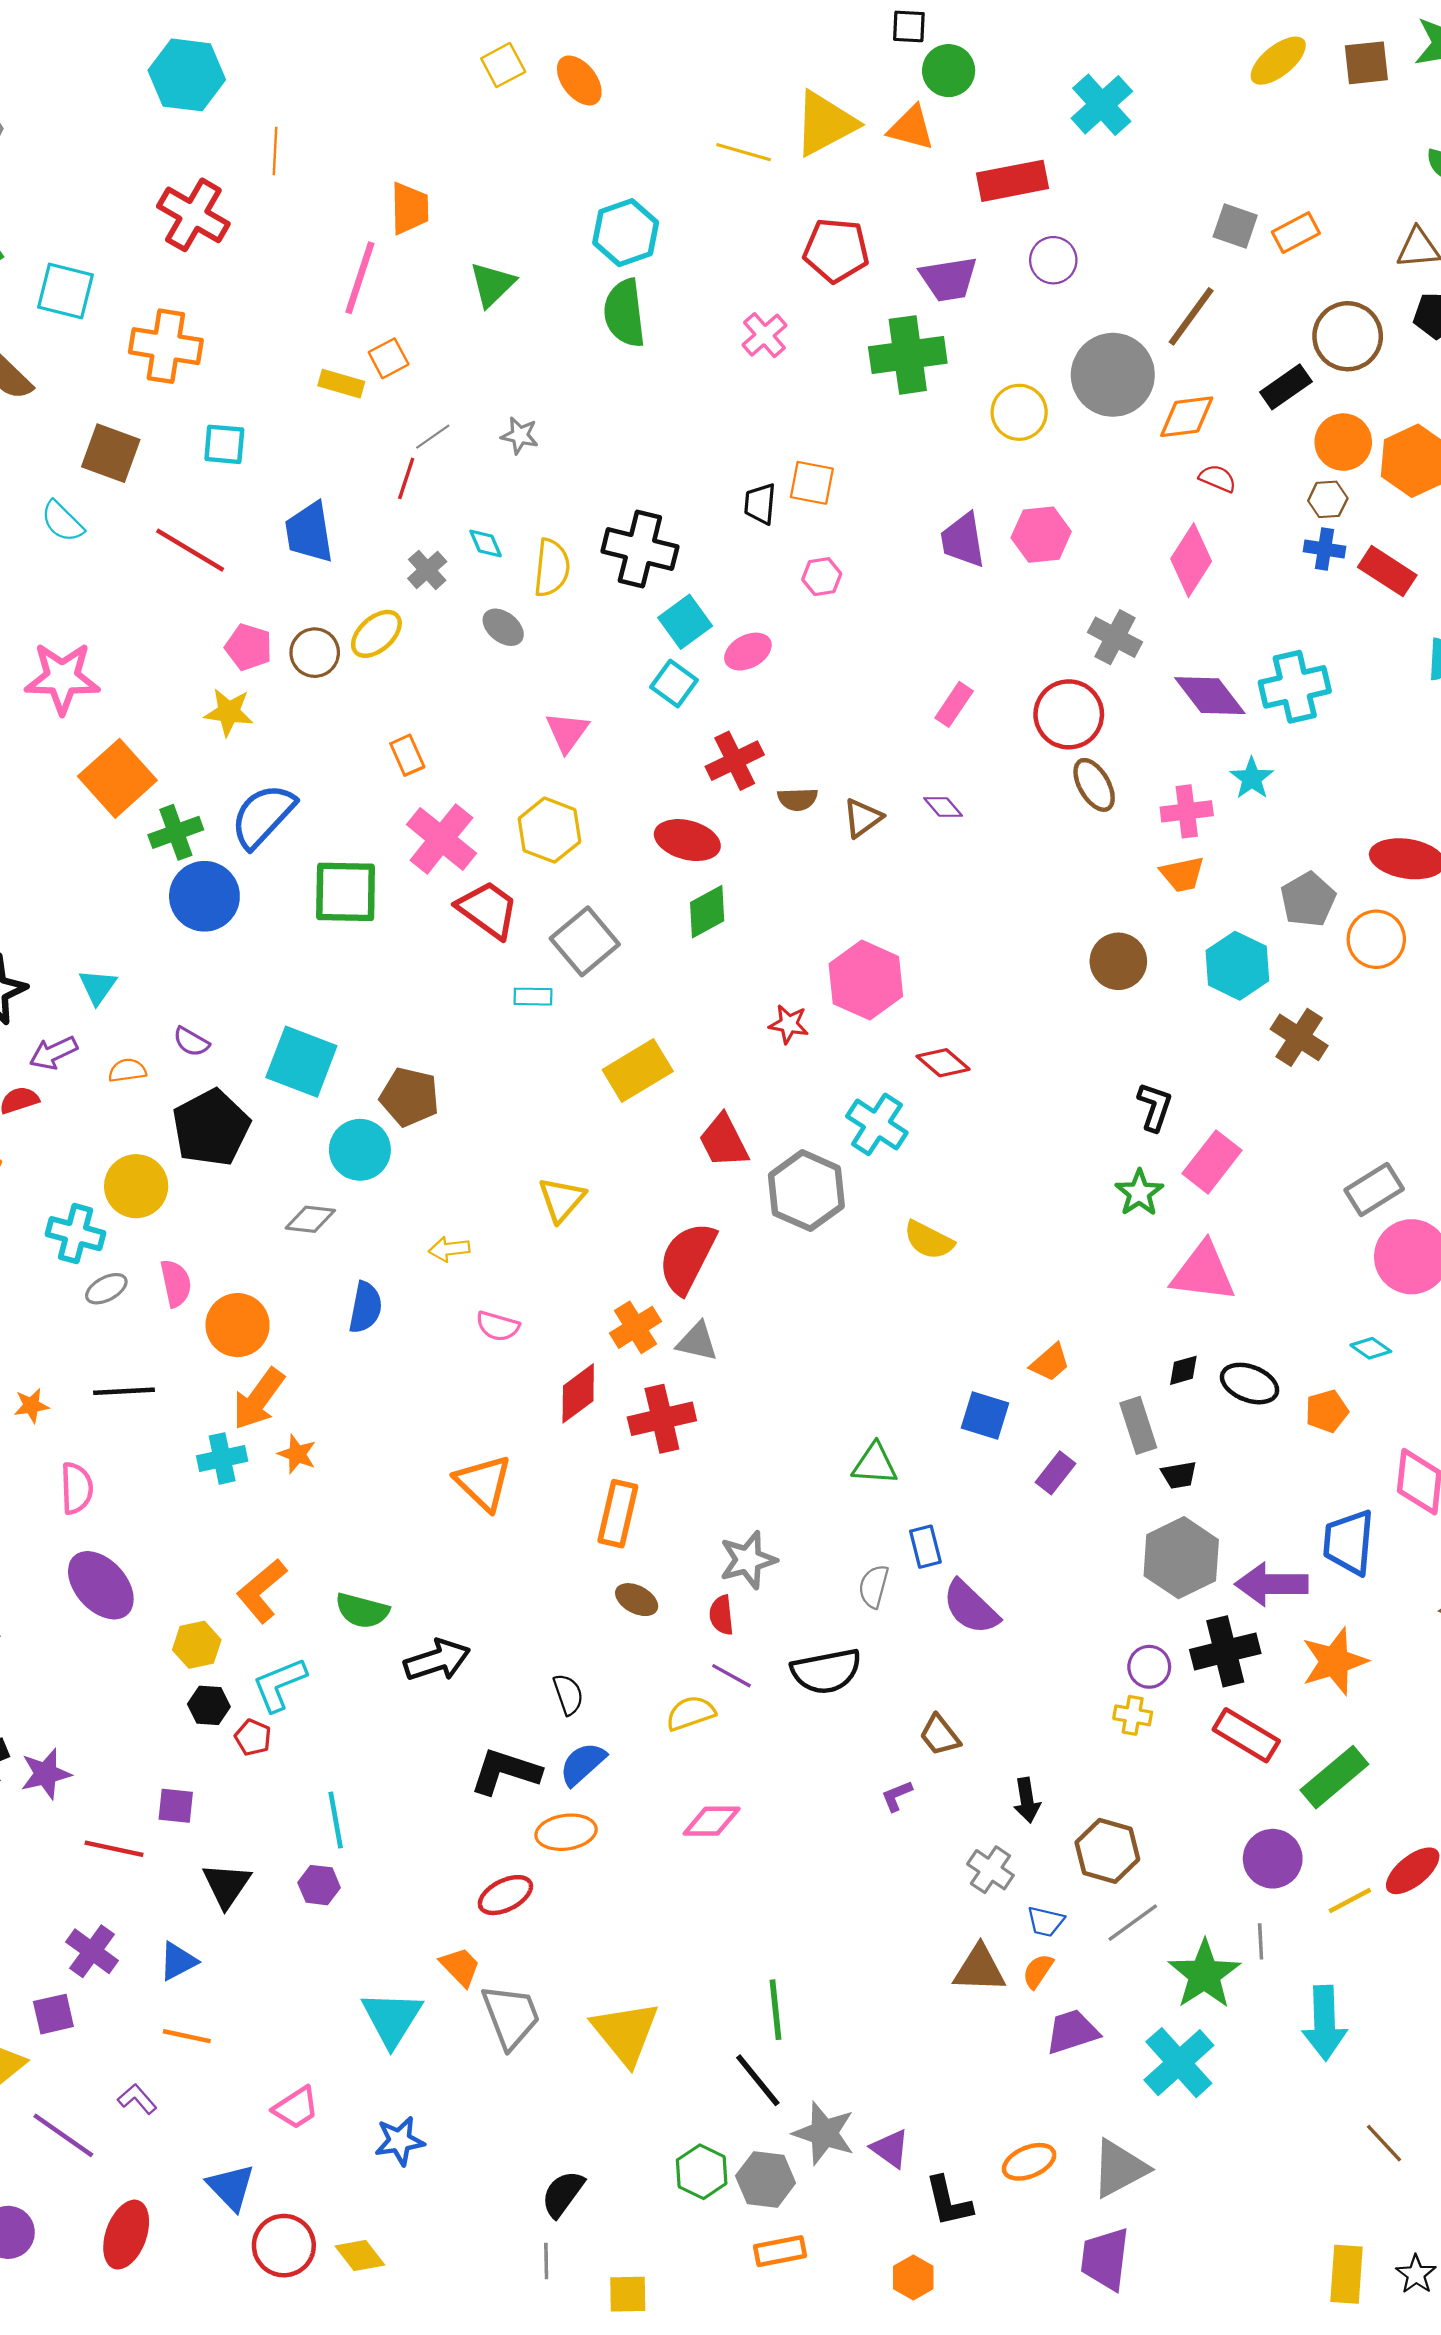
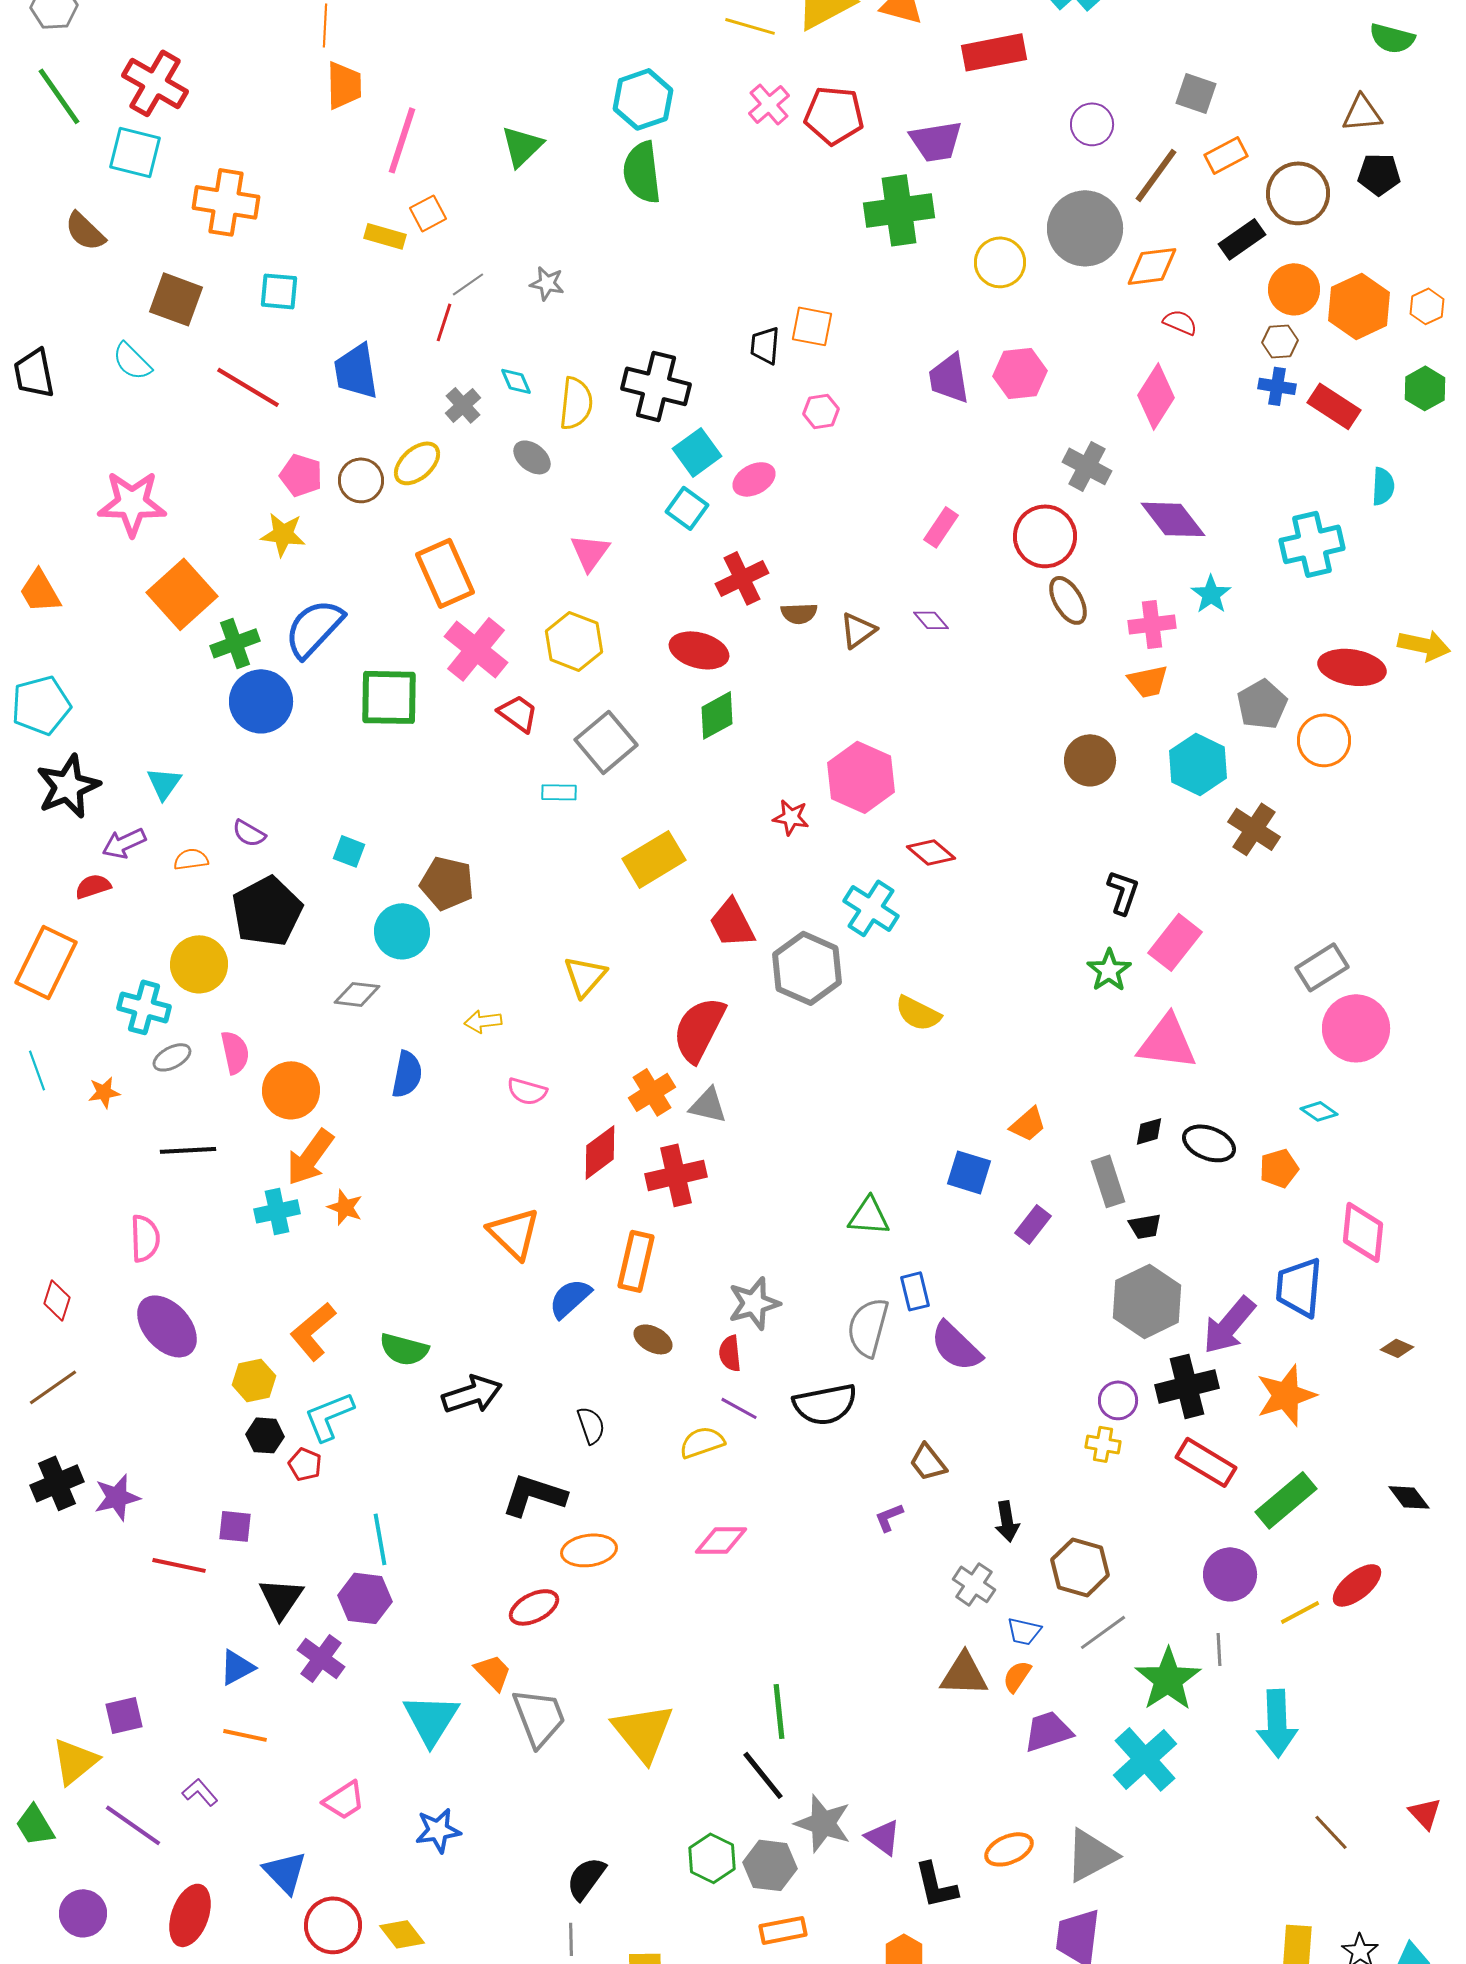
orange trapezoid: (410, 208) -> (344, 85), moved
red cross: (193, 215) -> (155, 83), moved
orange rectangle: (1296, 233) -> (1226, 155), moved
purple circle: (1053, 260) -> (1092, 124), moved
pink cross: (764, 335) -> (769, 104), moved
cyan cross: (1295, 687) -> (1312, 544), moved
orange rectangle: (407, 755) -> (445, 573), size x1.8
red trapezoid: (488, 909) -> (518, 713), size x0.7
cyan square: (301, 1062) -> (349, 851), size x0.5
orange star: (31, 1406) -> (104, 1092), moved
purple arrow: (1272, 1584) -> (1229, 1325), turned -50
gray semicircle: (874, 1586) -> (868, 1327), size x1.5
blue semicircle: (583, 1764) -> (570, 1298), moved
purple hexagon: (319, 1885) -> (365, 1598), size x1.4
purple cross: (92, 1951) -> (321, 1658), moved

